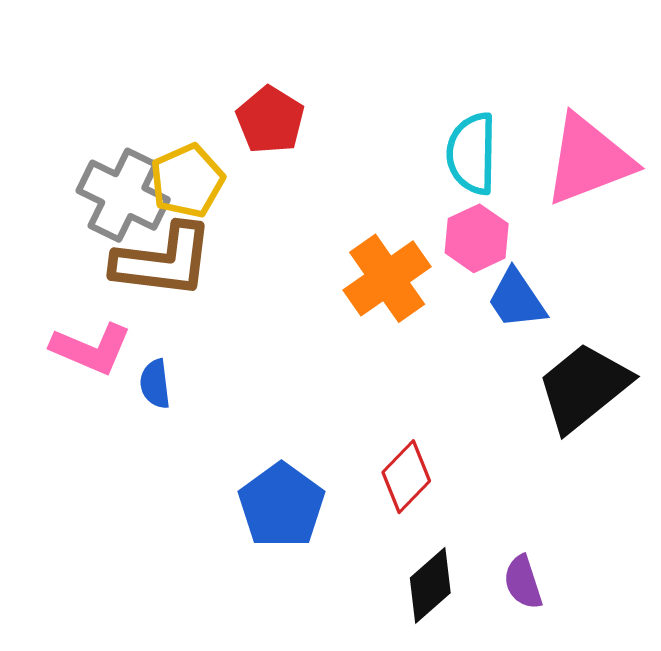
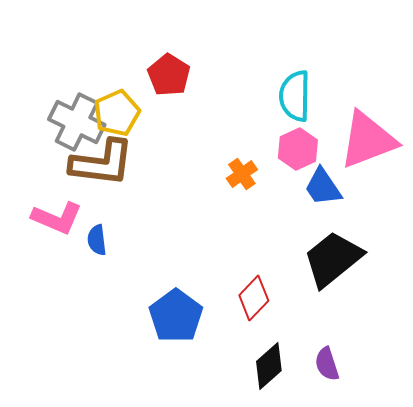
pink triangle: (589, 160) -> (368, 140), moved
orange cross: (387, 278) -> (242, 174), size x0.6
black trapezoid: (584, 387) -> (333, 259), moved

